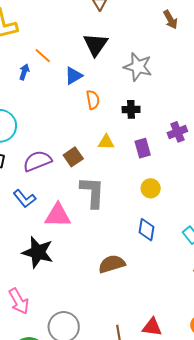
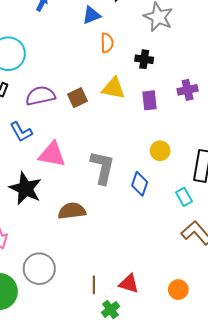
yellow triangle: (106, 142) -> (113, 88), size x1.4
yellow circle: (151, 188) -> (160, 151), moved
gray L-shape: (92, 192) -> (103, 167), moved
brown semicircle: (112, 264) -> (72, 211), moved

